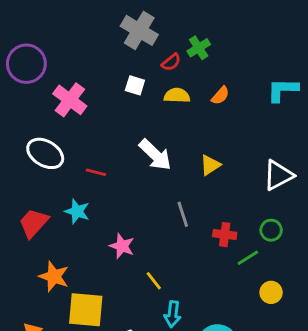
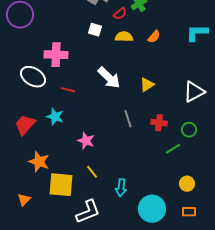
pink cross: (70, 100) -> (56, 55), moved, turned -35
red cross: (225, 235) -> (159, 123), moved
yellow line: (154, 281) -> (92, 172), moved
yellow circle: (271, 292) -> (187, 184), moved

